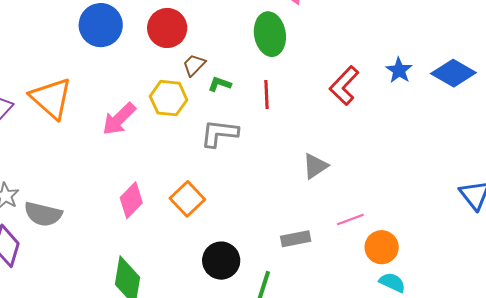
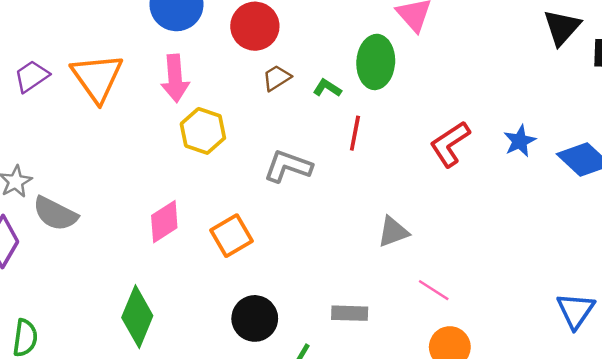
green L-shape: (220, 84) -> (327, 88), moved
yellow hexagon: (169, 98) -> (203, 131), moved
pink arrow: (119, 119) -> (175, 78), moved, turned -63
pink line: (350, 220) -> (434, 290), moved, turned 40

